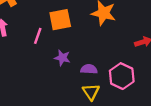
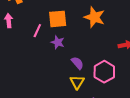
purple star: (62, 58) -> (58, 42), moved
purple semicircle: (89, 69) -> (77, 63), turned 40

